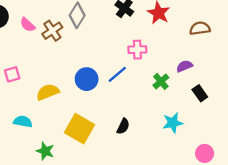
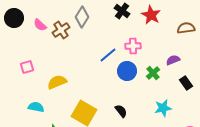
blue line: (117, 74) -> (108, 55), moved
blue circle: (87, 79) -> (127, 71), moved
black semicircle: (123, 126) -> (121, 111), turned -64

